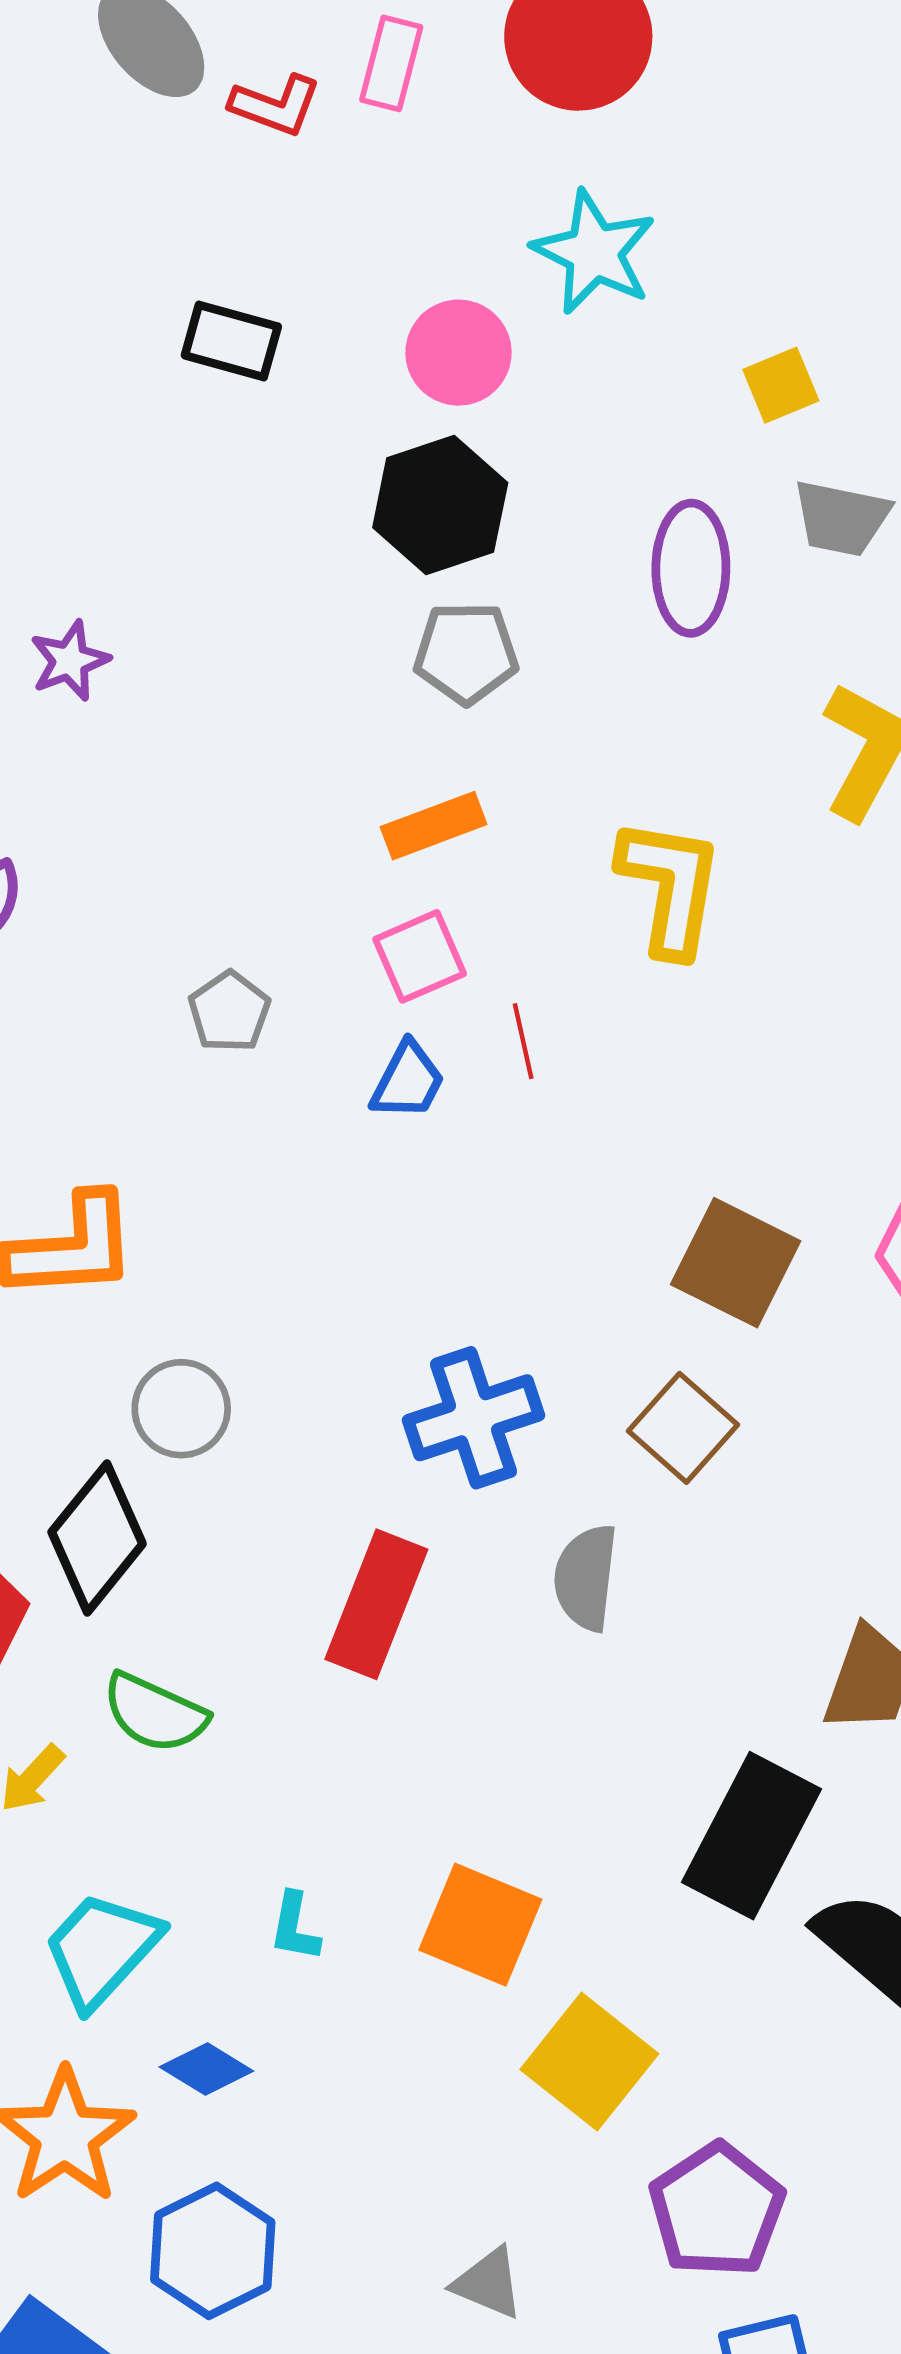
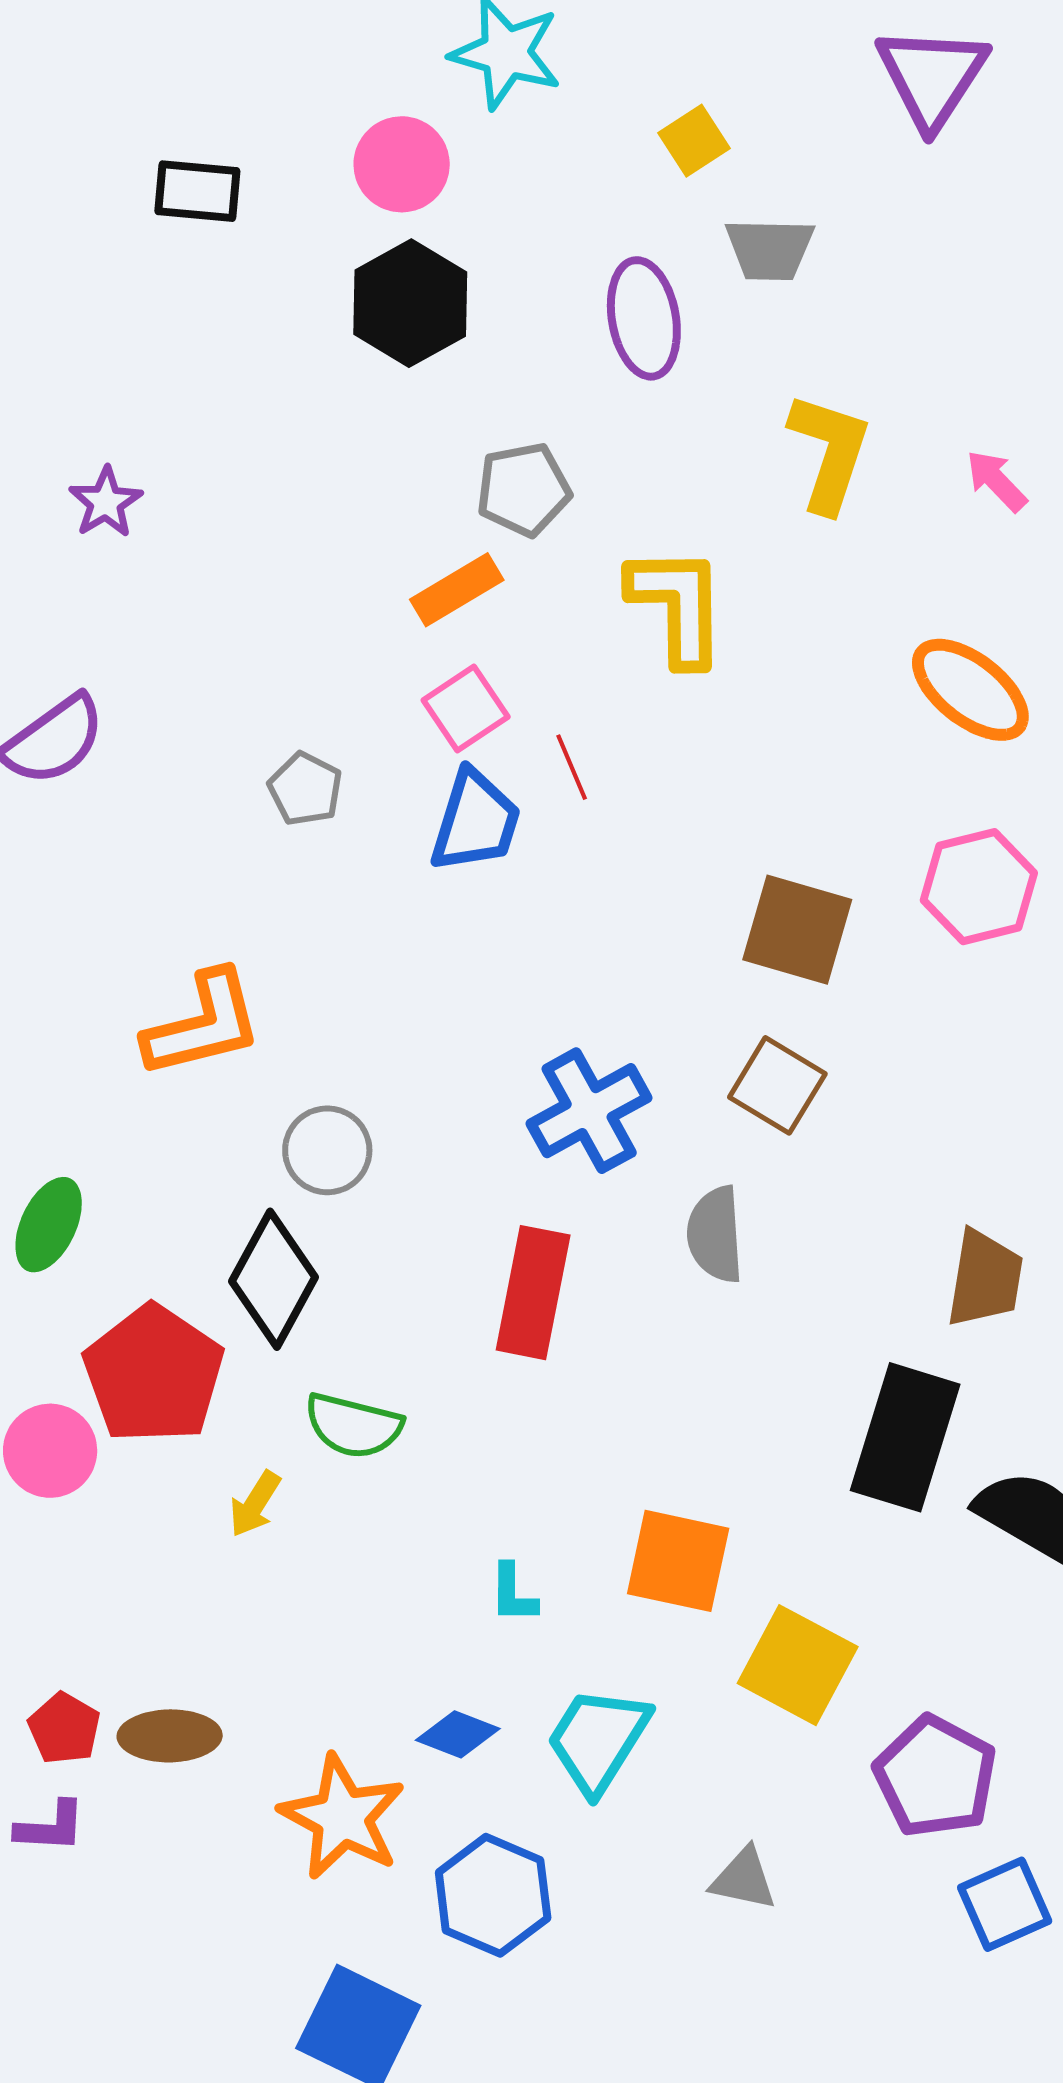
gray pentagon: (466, 653) -> (523, 489), moved
blue trapezoid: (408, 1081) -> (475, 821), size x1.4
cyan trapezoid: (101, 1950) -> (598, 1740), moved

